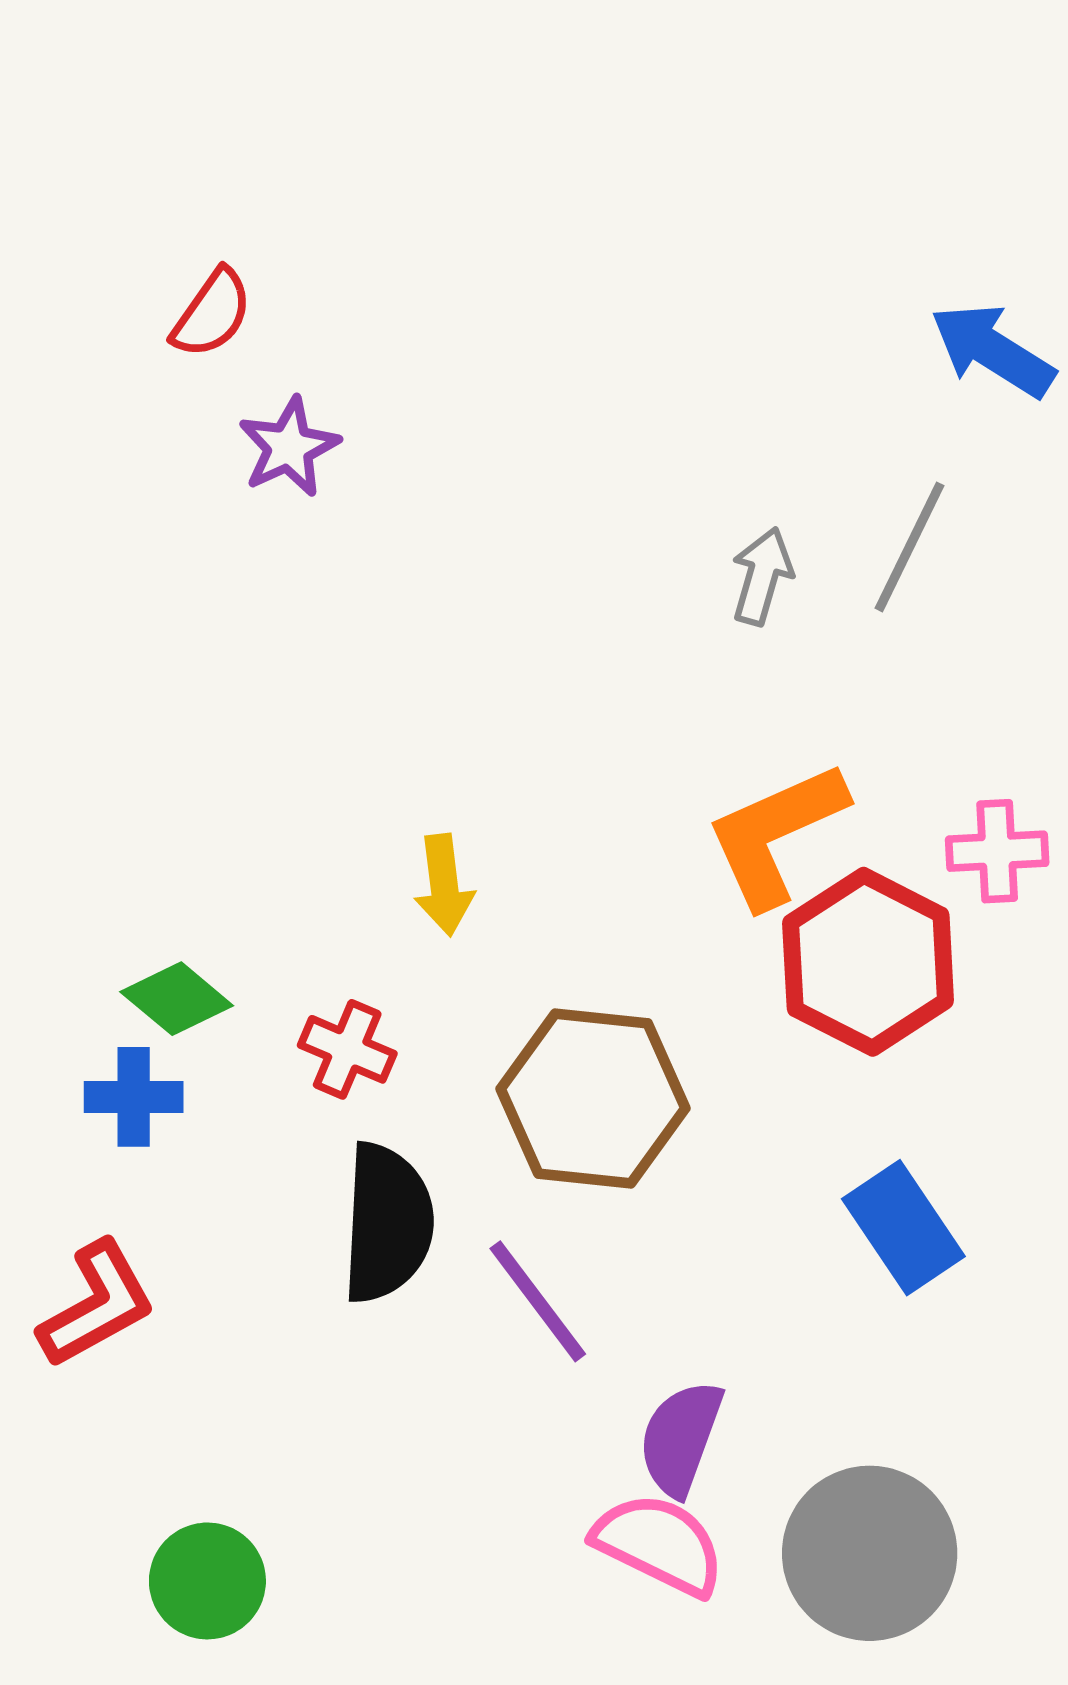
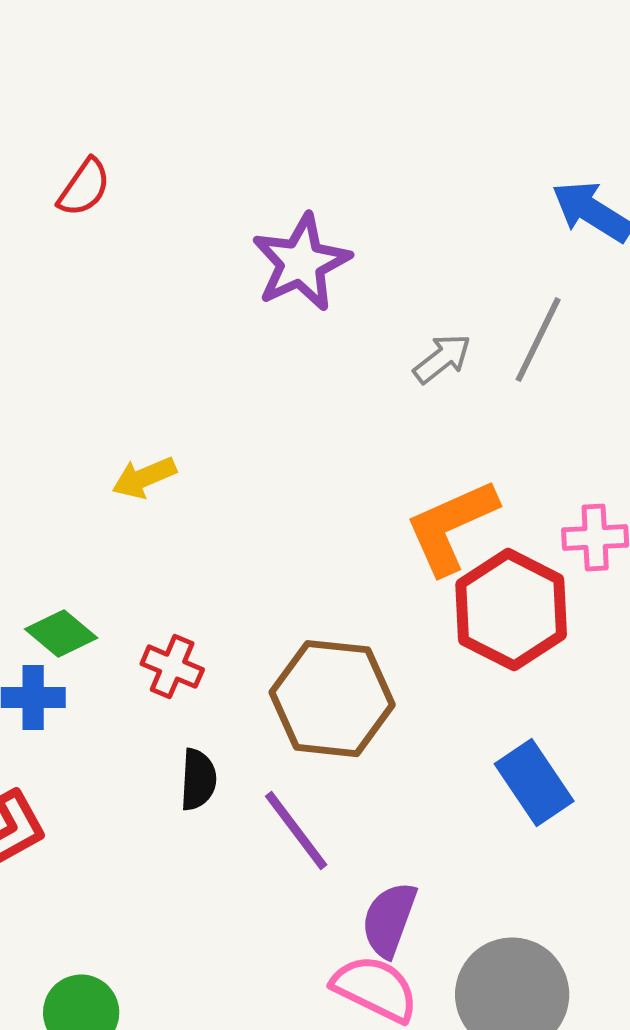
purple star: (289, 447) -> (301, 263), moved, size x1.5
gray arrow: (762, 576) -> (442, 359), turned 36
yellow arrow: (444, 885) -> (144, 478), moved, turned 74
black semicircle: (387, 1223) -> (198, 780), size x0.6

